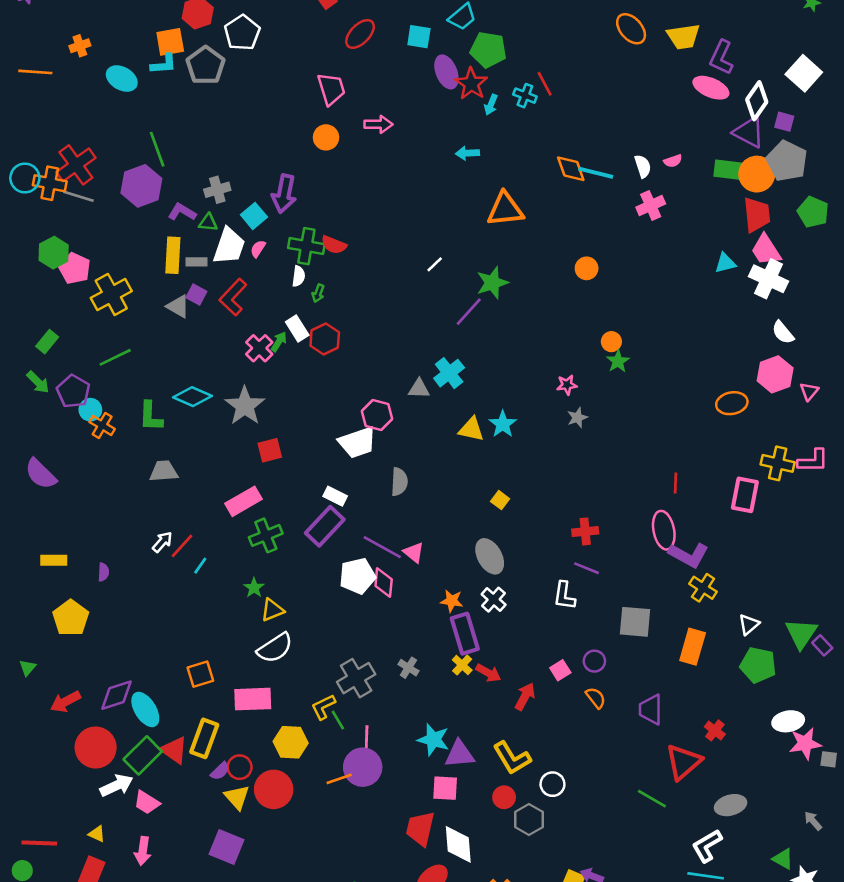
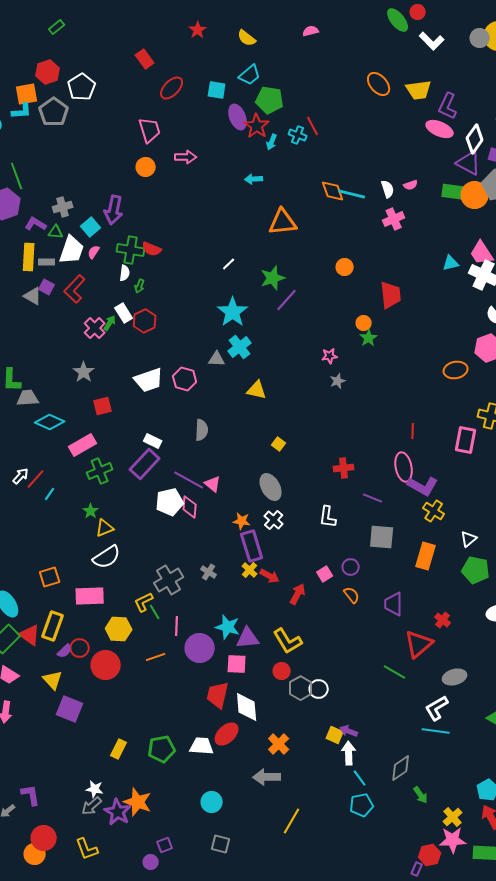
red trapezoid: (757, 215) -> (391, 295), moved
purple line: (469, 312) -> (287, 300), moved
cyan diamond: (192, 397) -> (50, 422), moved
gray star: (245, 406) -> (84, 372), size x0.7
cyan star: (503, 424) -> (233, 312), moved, size x1.4
white trapezoid: (357, 442) -> (149, 380), moved
gray trapezoid: (164, 471) -> (28, 398), moved
purple line: (587, 568) -> (373, 498), moved
purple circle: (363, 767) -> (200, 648), moved
white circle: (552, 784) -> (319, 689), moved
yellow triangle: (237, 797) -> (53, 680), moved

